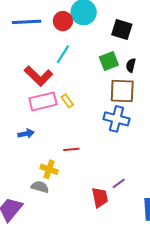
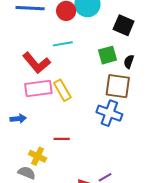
cyan line: (63, 54) -> (63, 44), turned 42
yellow rectangle: (67, 101) -> (62, 90), size x1.5

